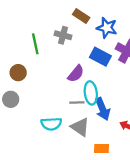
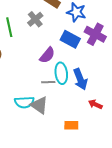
gray cross: (63, 35) -> (35, 19), turned 35
blue arrow: (103, 109) -> (80, 79), moved
gray triangle: (80, 127) -> (39, 105), moved

